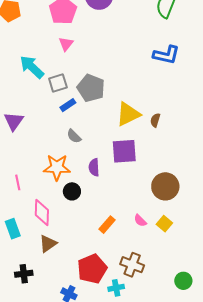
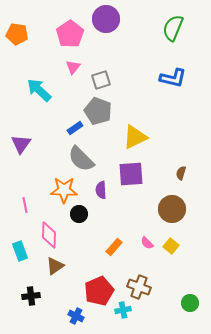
gray square: (58, 83) -> (101, 80), moved
brown semicircle: (155, 120) -> (181, 173), moved
gray semicircle: (74, 136) -> (81, 159), size x1.8

